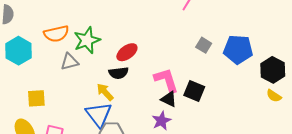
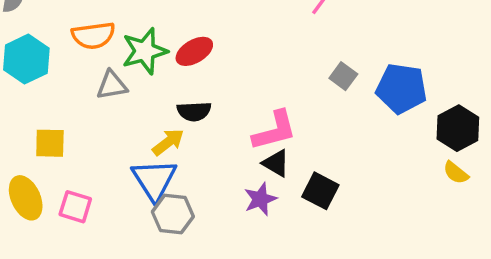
red ellipse: (127, 52) -> (194, 51), moved
pink L-shape: (166, 80) -> (274, 131), turned 88
black square: (194, 91) -> (320, 191), moved
yellow arrow: (105, 92) -> (168, 142), turned 90

